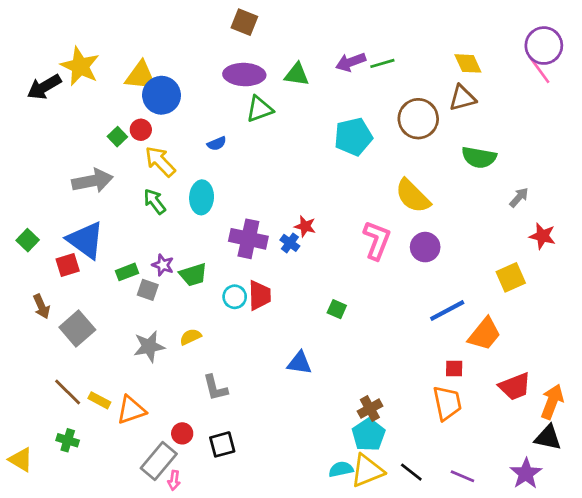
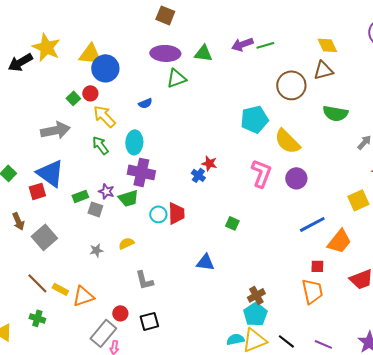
cyan pentagon: (353, 137) -> (254, 119), moved
purple cross: (248, 239) -> (141, 172), moved
gray star: (149, 346) -> (96, 250), size x0.6

